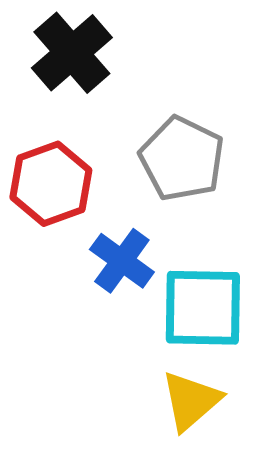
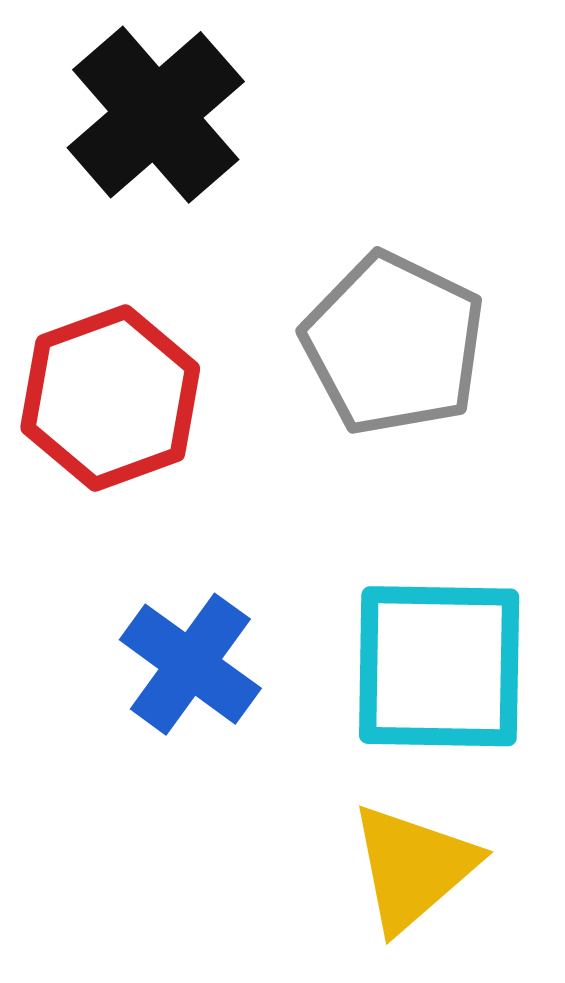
blue cross: (122, 261) -> (190, 664), moved

